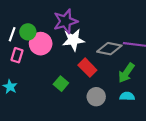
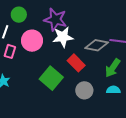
purple star: (65, 21) -> (55, 20), turned 30
green circle: (28, 32) -> (19, 15), moved
green square: (61, 84) -> (51, 78), size x1.6

